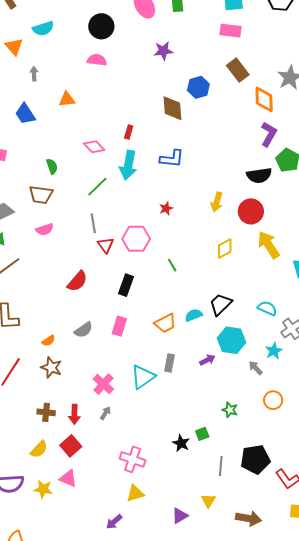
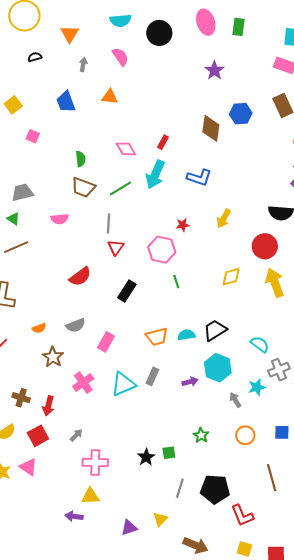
cyan semicircle: (43, 28) -> (120, 20), moved
purple star: (163, 51) -> (214, 70), turned 30
pink semicircle: (97, 60) -> (120, 57), moved, turned 36
brown trapezoid: (41, 195) -> (83, 187), moved
yellow arrow: (217, 202) -> (224, 218), moved
pink hexagon: (136, 239) -> (162, 250), moved
pink rectangle: (119, 326) -> (106, 342), moved
brown star: (51, 368) -> (53, 357), moved
gray arrow: (105, 413) -> (76, 435), moved
pink cross: (133, 459) -> (95, 462), turned -30
purple arrow: (114, 522) -> (74, 516), moved, turned 36

